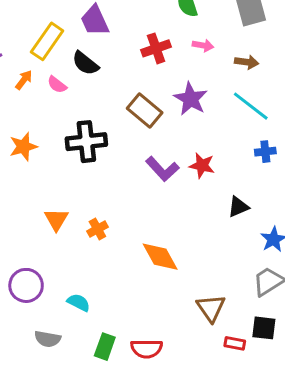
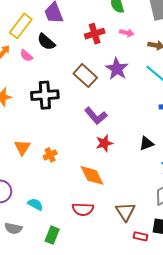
red star: (202, 165) -> (104, 143), moved, turned -30
red semicircle: (147, 349) -> (83, 209), moved

